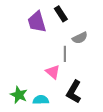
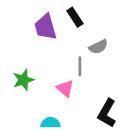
black L-shape: (74, 92) -> (107, 113), moved
green star: (19, 95) -> (23, 80), moved, turned 30

